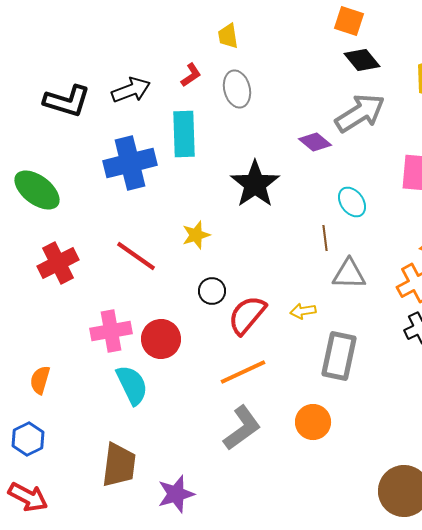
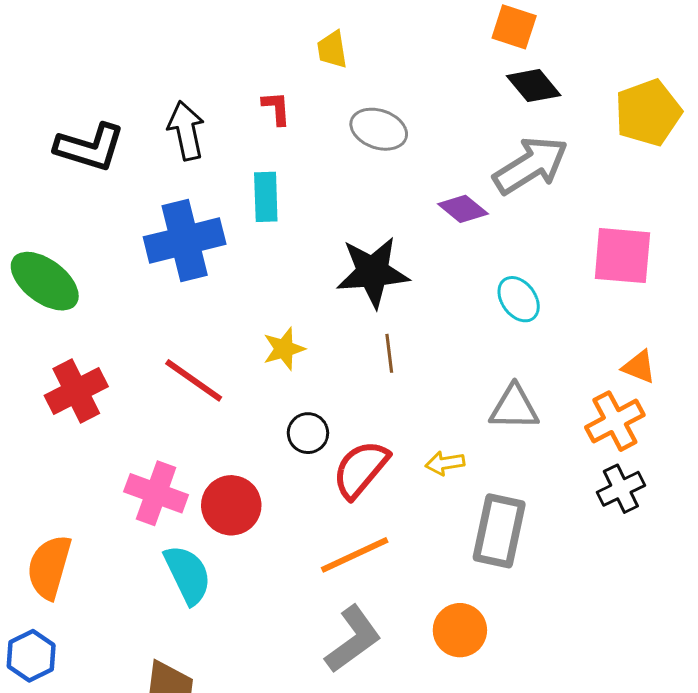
red L-shape: (191, 75) -> (276, 108), turned -60
gray ellipse: (237, 89) -> (379, 129), moved, turned -57
black arrow: (131, 90) -> (186, 131), turned -81
cyan rectangle: (184, 134) -> (266, 197), size x0.7
black star: (255, 184) -> (373, 272), turned 30
brown line: (325, 238) -> (389, 353), moved
pink cross: (111, 331) -> (156, 493), turned 30
orange semicircle: (40, 380) -> (49, 567), size x1.5

